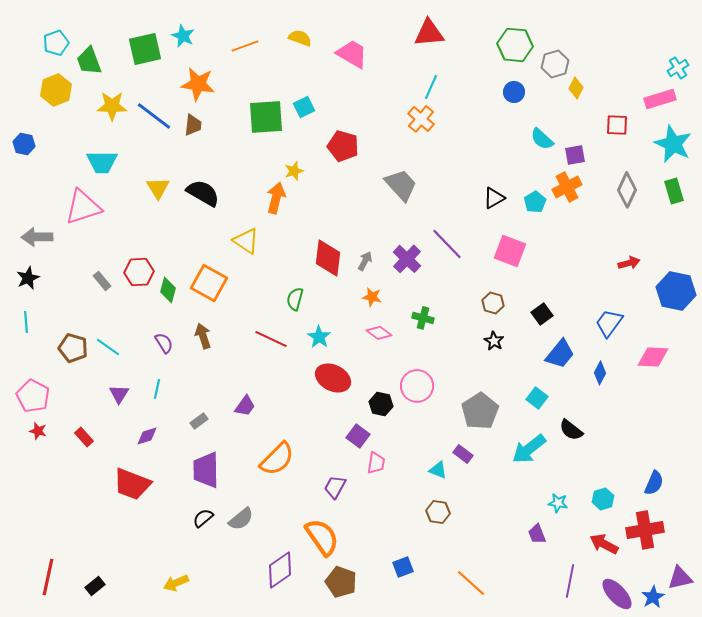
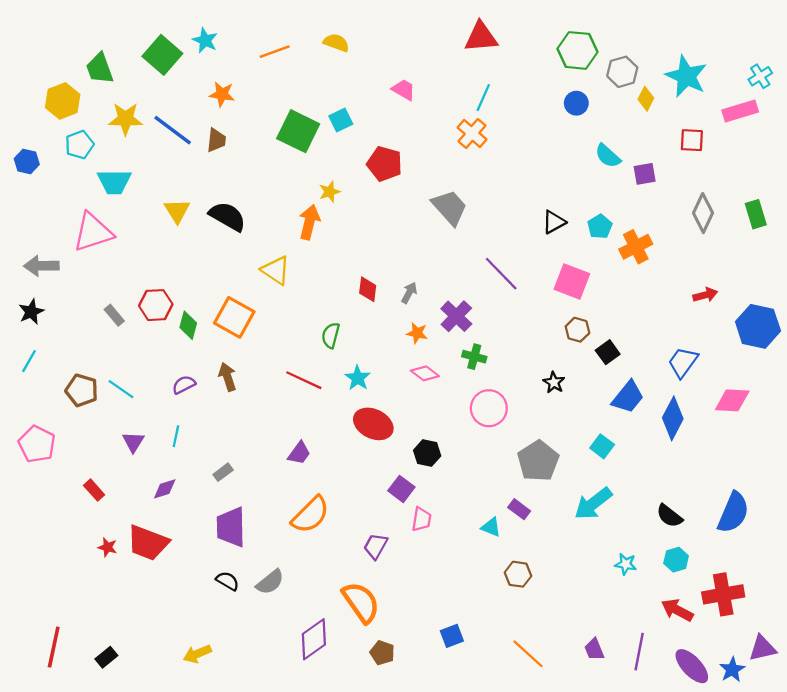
cyan pentagon: (56, 43) -> (79, 145), moved
green square: (145, 49) -> (162, 55), turned -36
pink trapezoid: (352, 54) -> (404, 90), moved, size x0.7
orange star: (198, 84) -> (222, 94), size x0.7
green square: (266, 117) -> (298, 131), turned 30
cyan star: (673, 144) -> (686, 76), moved
orange cross: (567, 187) -> (636, 247), moved
red diamond: (328, 258) -> (368, 289), size x0.6
purple cross: (407, 259) -> (456, 316), moved
brown hexagon: (493, 303) -> (577, 330), moved
cyan line: (26, 322) -> (29, 361), turned 35
purple semicircle: (164, 343) -> (184, 385), turned -85
blue diamond: (600, 373) -> (673, 418), size x1.6
pink circle: (417, 386) -> (489, 408), moved
purple trapezoid: (245, 406) -> (299, 453), moved
black semicircle: (571, 430) -> (669, 516), moved
red star: (38, 431) -> (108, 547), moved
blue semicircle: (654, 483) -> (733, 513), moved, size x1.5
brown hexagon: (438, 512) -> (518, 574), moved
black semicircle: (203, 518) -> (228, 581), turned 70
purple trapezoid: (537, 534) -> (594, 649), moved
brown pentagon: (341, 582) -> (382, 653), size x0.7

